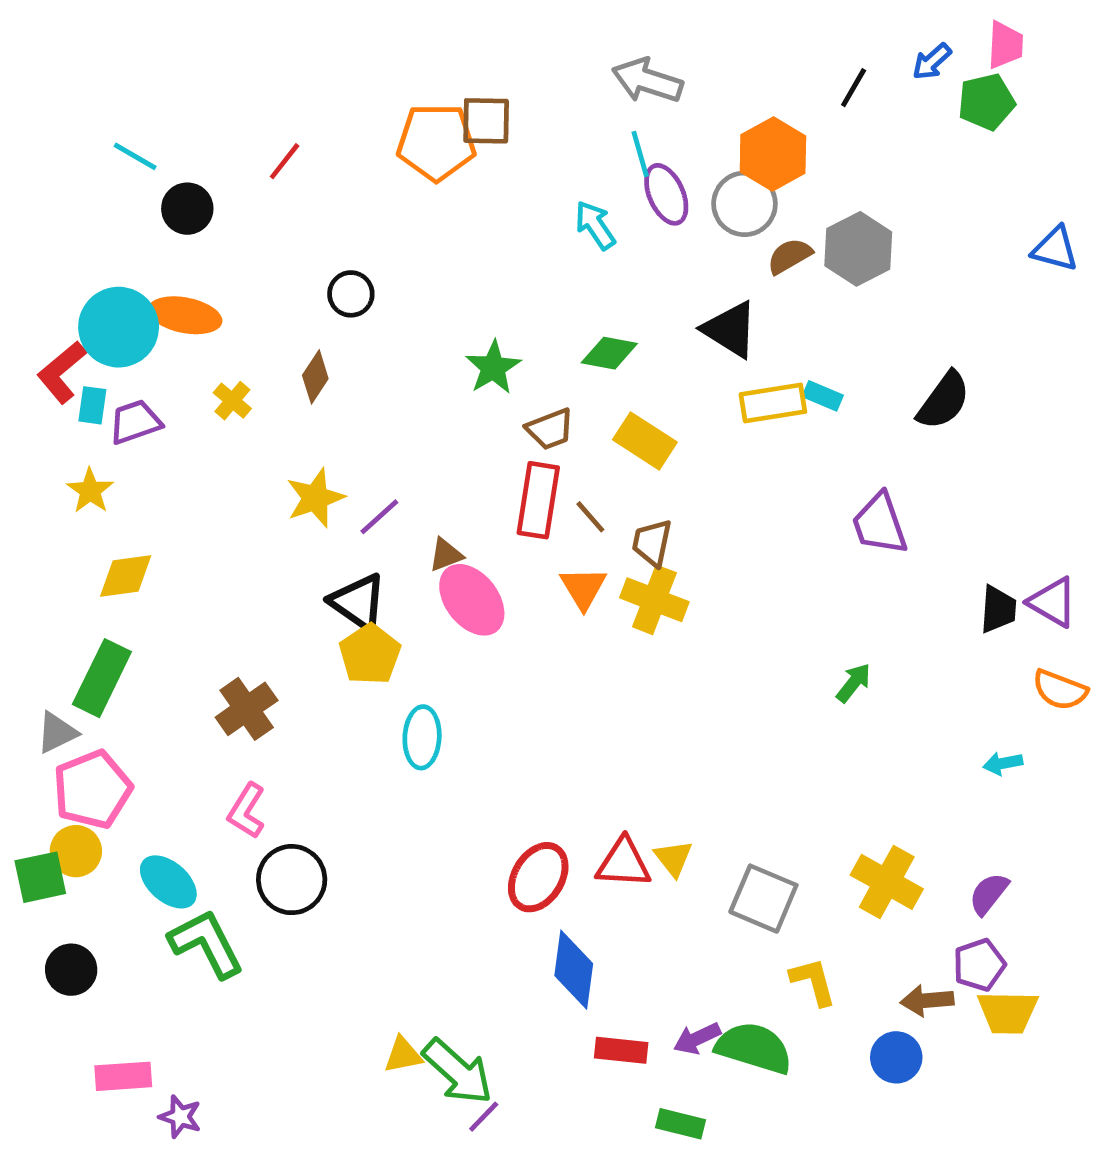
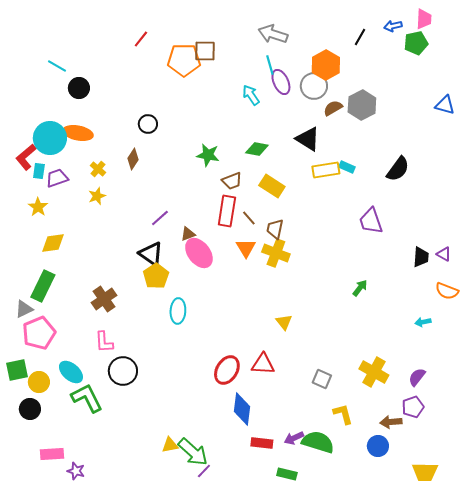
blue arrow: (932, 62) -> (393, 26), turned 30
red line: (285, 161) -> (141, 39), moved
green star: (493, 367) -> (208, 155), turned -30
yellow star: (315, 498) -> (97, 196), moved, size x0.7
purple triangle: (1053, 602) -> (444, 254), size x0.7
pink L-shape: (247, 811) -> (104, 342), turned -35
yellow circle: (76, 851) -> (39, 382), moved
yellow triangle: (673, 858) -> (284, 322), moved
gray square: (763, 899) -> (322, 379), size x0.7
yellow trapezoid: (1008, 1012) -> (425, 472), moved

